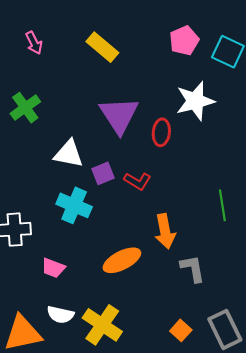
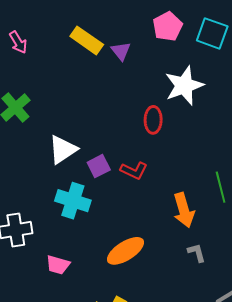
purple triangle: (119, 115) -> (121, 51), moved, size x0.5
white triangle: (69, 154) -> (63, 150), turned -40
orange arrow: (165, 231) -> (184, 210), moved
gray L-shape: (193, 269) -> (197, 253), size x0.7

